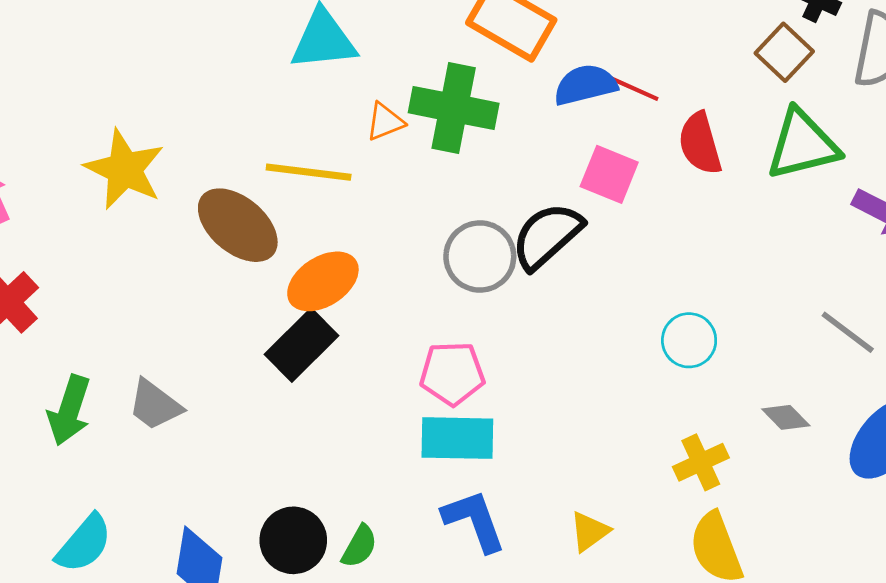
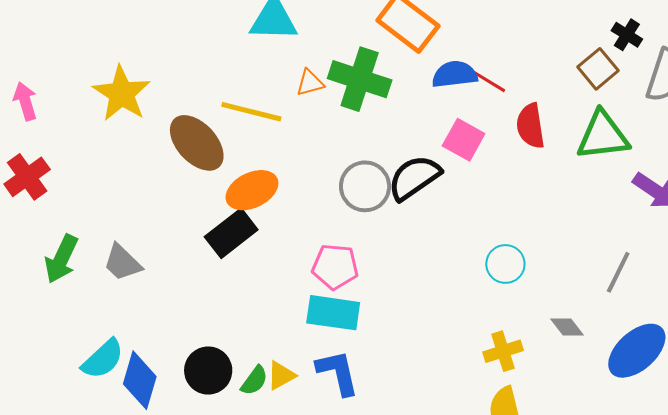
gray line: (848, 332) -> (618, 272), turned 72
yellow triangle: (590, 531) -> (281, 375), moved
cyan semicircle: (84, 544) -> (103, 359), moved

